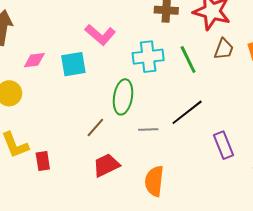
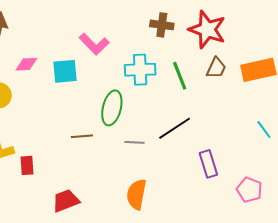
brown line: (95, 128) -> (82, 136), turned 40
red trapezoid: (106, 165) -> (66, 201), moved

